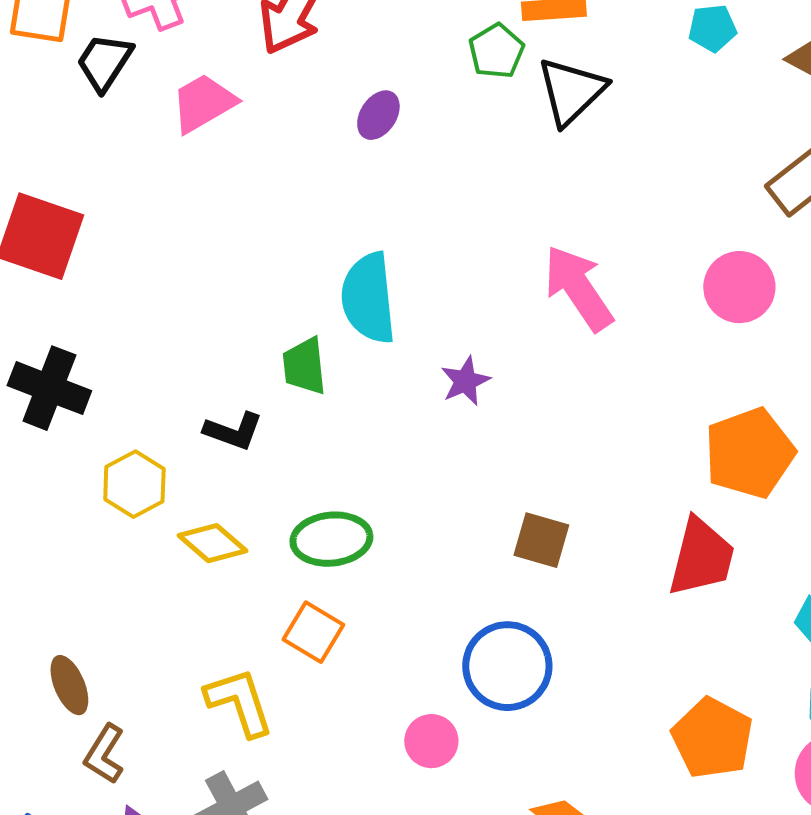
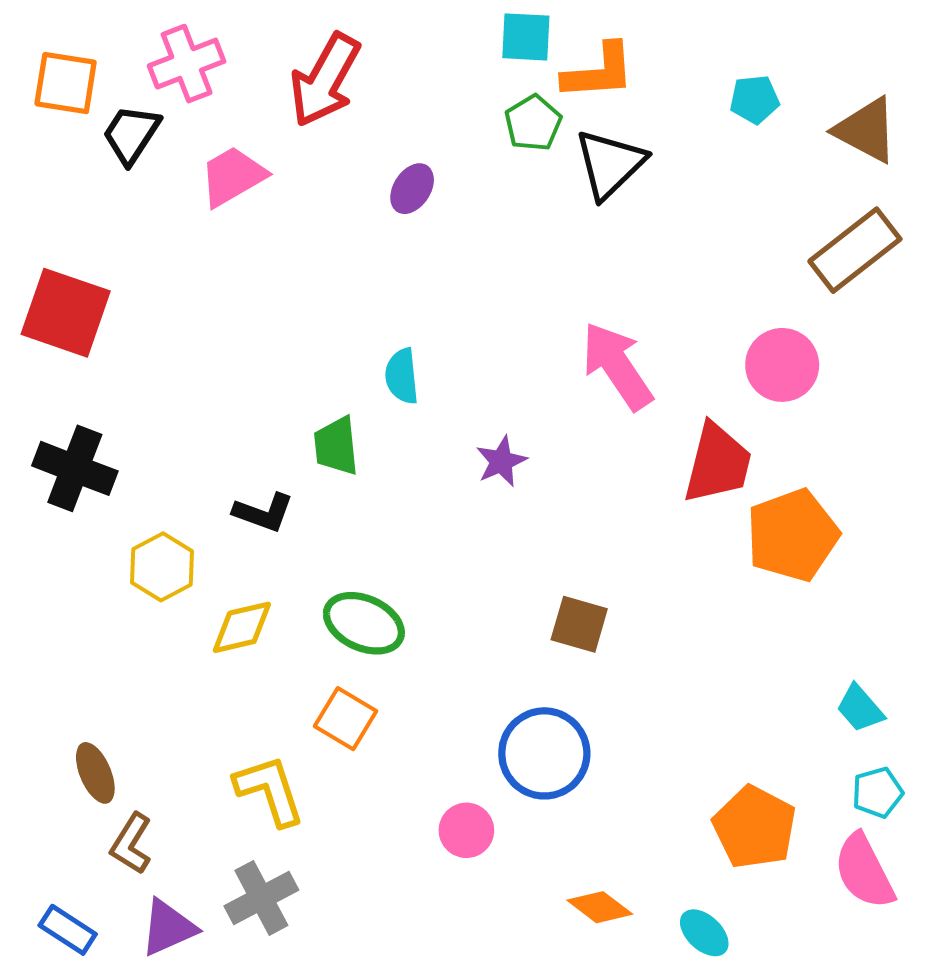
cyan semicircle: (368, 298) -> (402, 376), size x0.6
green ellipse: (331, 539) -> (364, 623), turned 30
yellow diamond: (212, 543) -> (242, 627), turned -54
red trapezoid: (701, 557) -> (718, 463), moved

